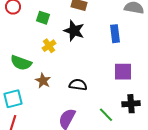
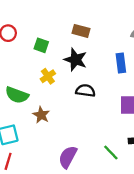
black semicircle: (78, 85) -> (85, 91), moved

